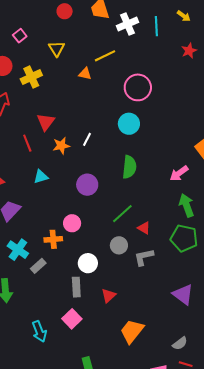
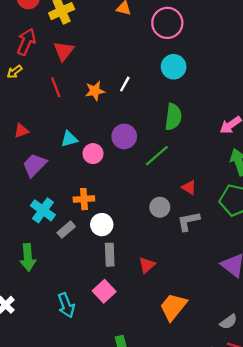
pink circle: (138, 87) -> (167, 23), moved
red triangle: (46, 122) -> (64, 51), moved
cyan triangle: (41, 177) -> (69, 139), moved
green line: (122, 214) -> (157, 156), moved
pink circle: (72, 223) -> (93, 154), moved
white circle: (88, 263) -> (102, 225), moved

